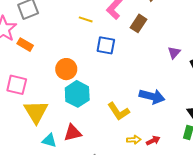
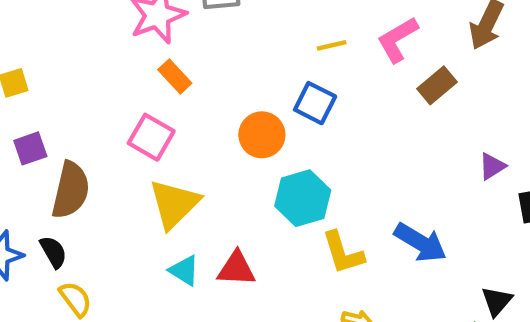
yellow line: (86, 19) -> (332, 45), turned -48
orange rectangle: (25, 45) -> (175, 76), moved
blue square: (106, 45) -> (315, 103), moved
cyan hexagon: (77, 94) -> (303, 198), moved

